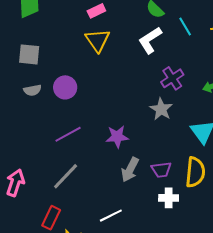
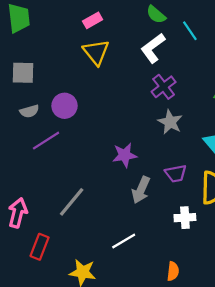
purple cross: (172, 78) -> (164, 87), moved
purple line: (68, 134) -> (46, 141), moved
purple trapezoid: (161, 170) -> (176, 173), moved
red rectangle: (51, 218) -> (40, 247), moved

